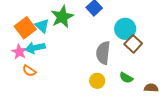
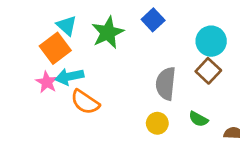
cyan triangle: (42, 26) -> (67, 26), moved
cyan circle: (125, 29) -> (211, 41), moved
orange semicircle: (29, 71) -> (85, 102), moved, size x1.5

